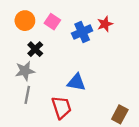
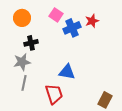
pink square: (52, 22) -> (56, 15), moved
black cross: (35, 49) -> (31, 43), turned 32

